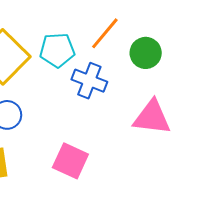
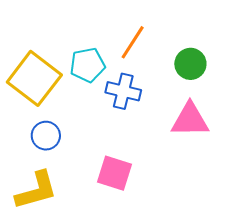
green circle: (146, 53) -> (190, 64), moved

